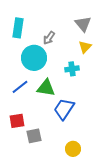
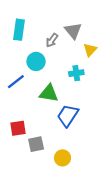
gray triangle: (83, 24) -> (73, 31), moved
cyan circle: (34, 58) -> (36, 61), size x0.7
blue line: (20, 87) -> (16, 82), moved
yellow circle: (73, 149) -> (63, 158), moved

